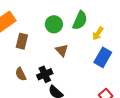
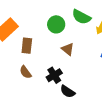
green semicircle: (80, 20) -> (81, 17), turned 102
brown semicircle: (21, 74) -> (26, 72), moved

